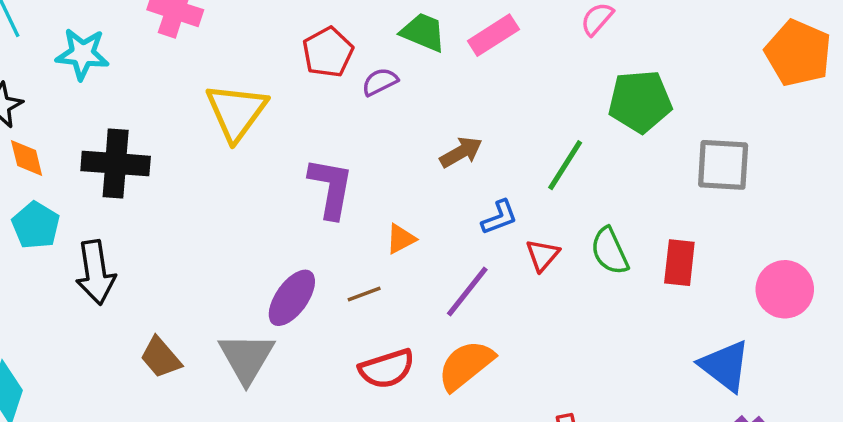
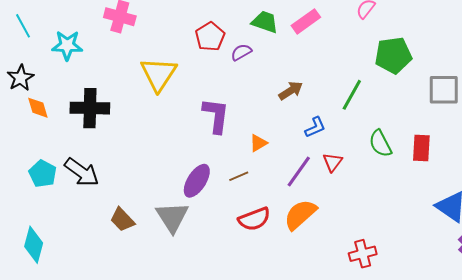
cyan pentagon: (36, 225) -> (43, 174), moved
red triangle: (543, 255) -> (333, 162), moved
black arrow: (96, 272) -> (82, 172), turned -42

